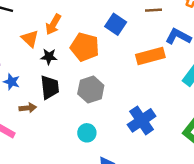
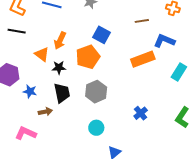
blue square: (116, 24) -> (102, 35), moved
orange pentagon: (85, 47) -> (88, 57), turned -30
blue cross: (142, 120) -> (141, 113), size x0.6

